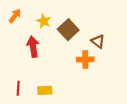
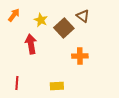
brown triangle: (98, 41) -> (83, 16), moved
yellow rectangle: (45, 90) -> (57, 86), moved

